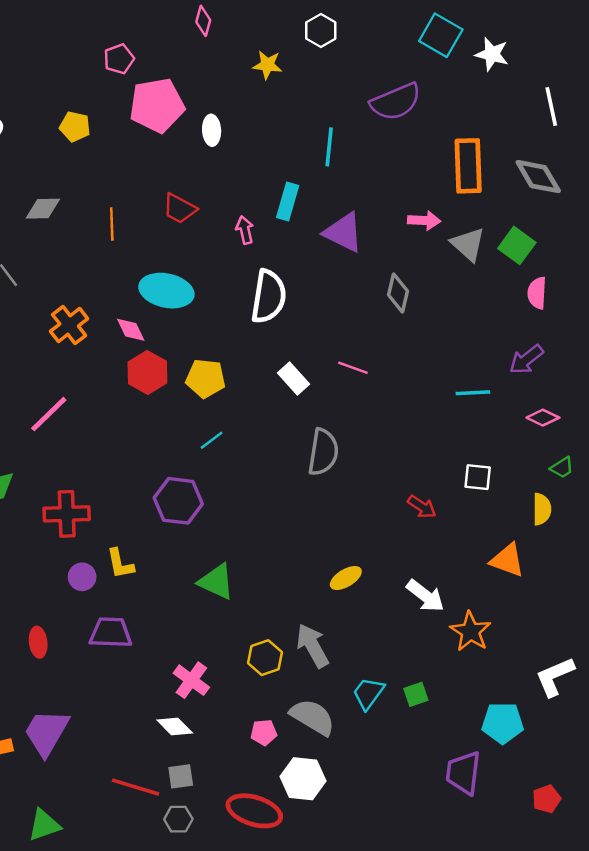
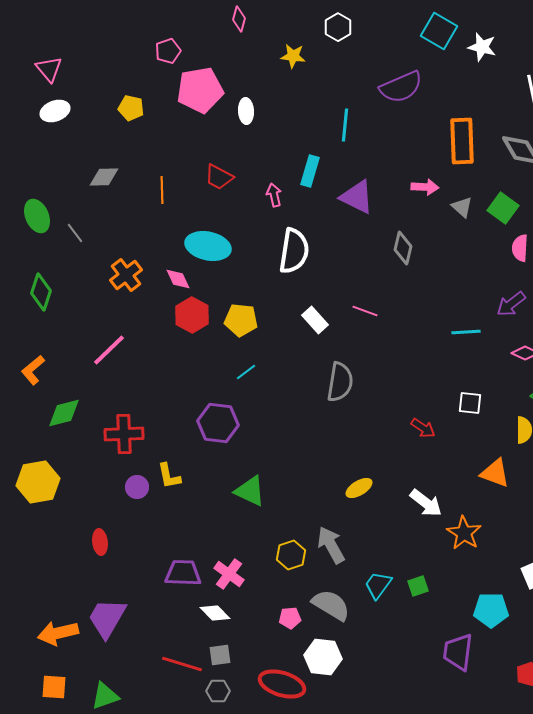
gray triangle: (468, 244) -> (462, 207), size x0.7
purple trapezoid: (111, 633) -> (183, 573), moved

